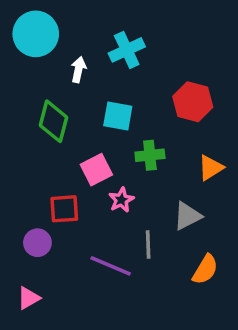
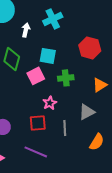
pink square: (96, 170) -> (36, 76), moved
red square: (64, 209) -> (38, 123), moved
purple line: (111, 266) -> (36, 152), moved

